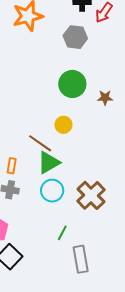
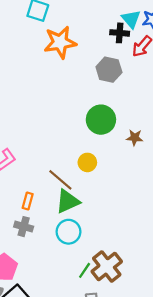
brown cross: (91, 195) -> (107, 266), moved
green line: (62, 233) -> (85, 270), moved

